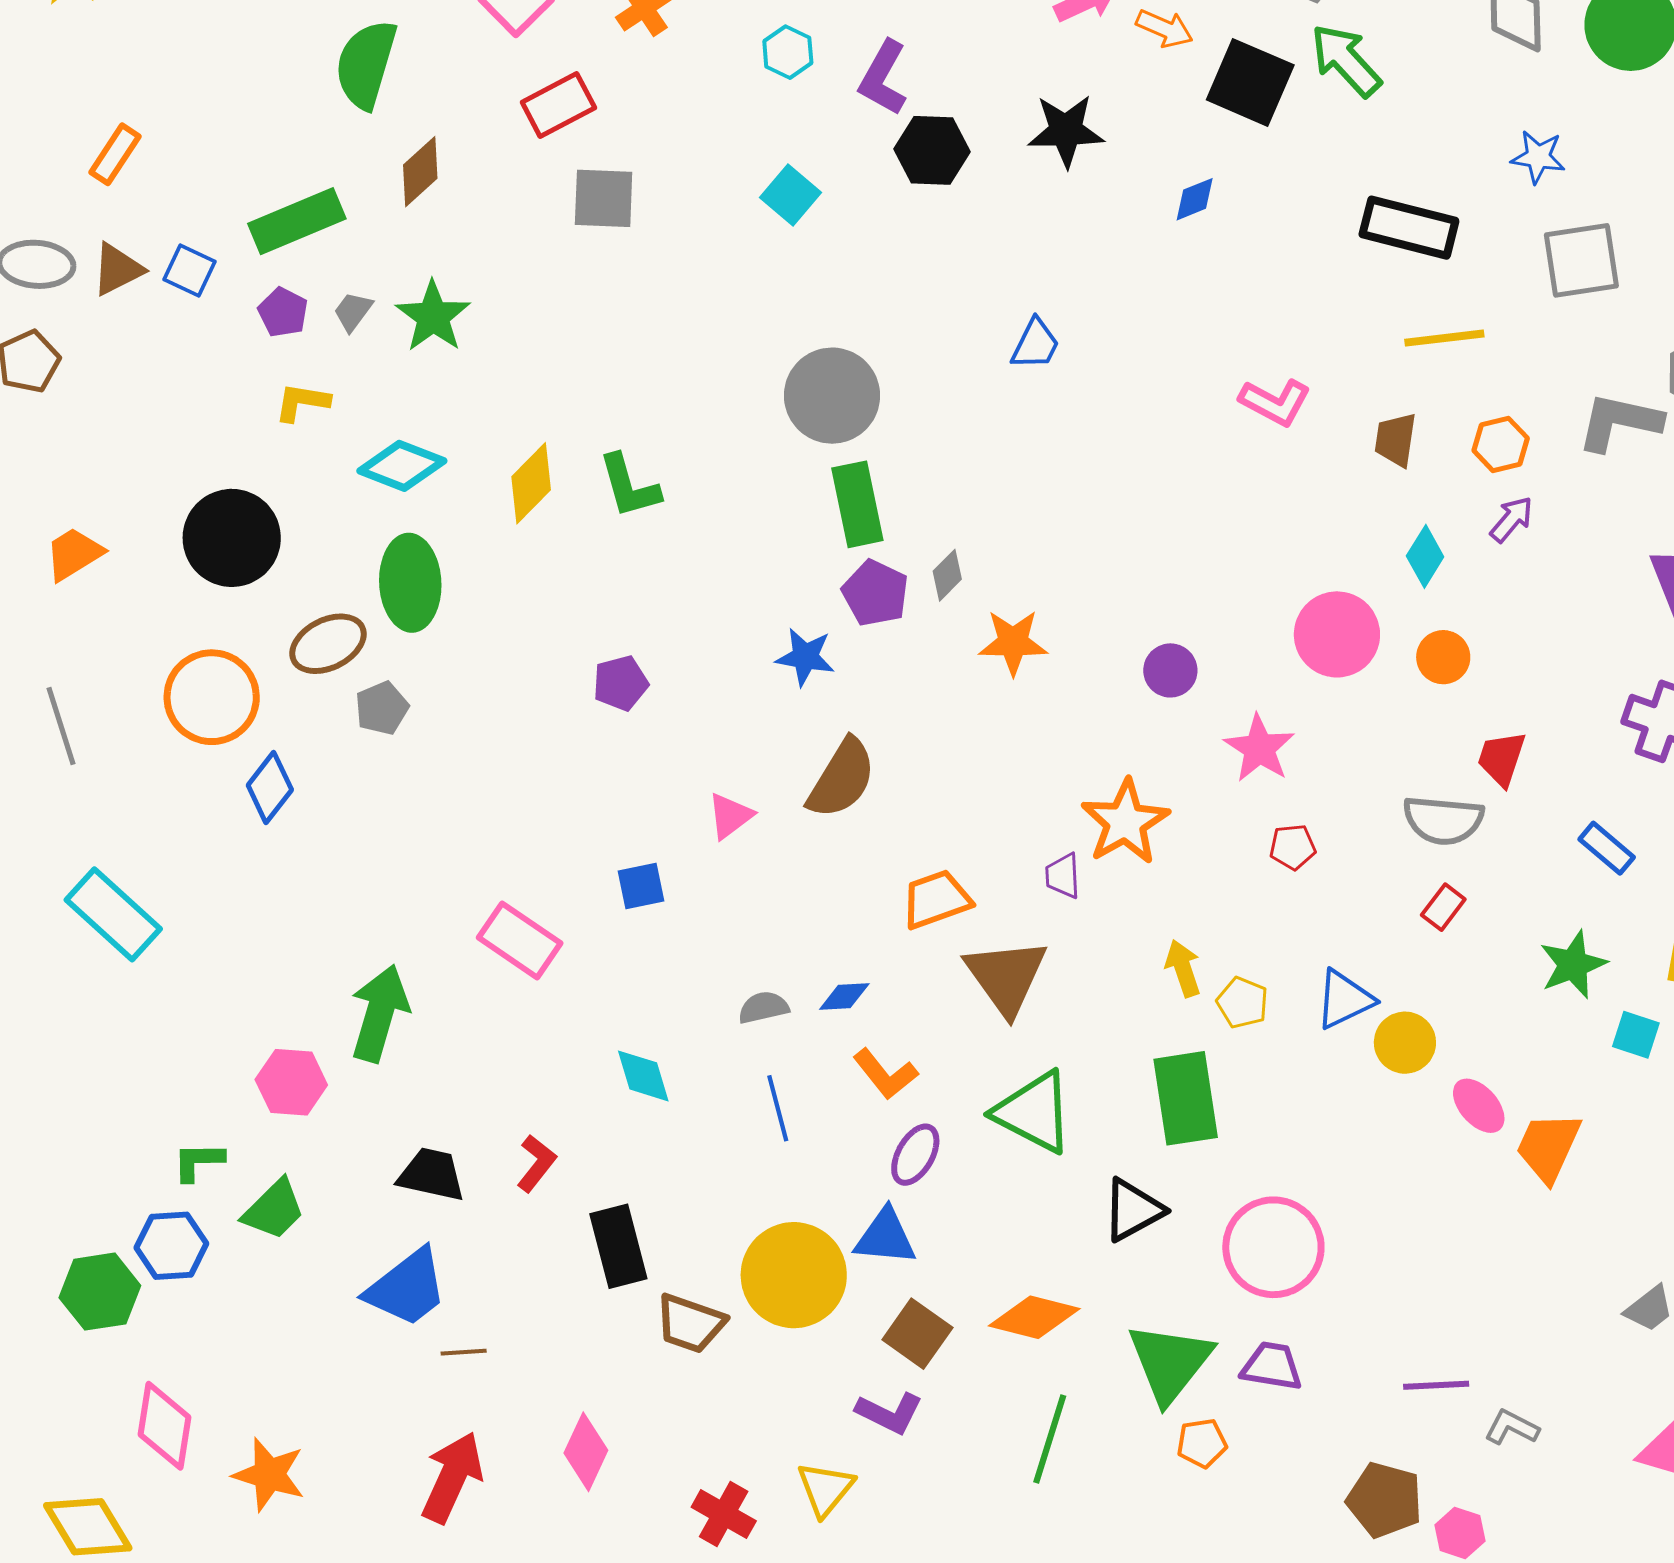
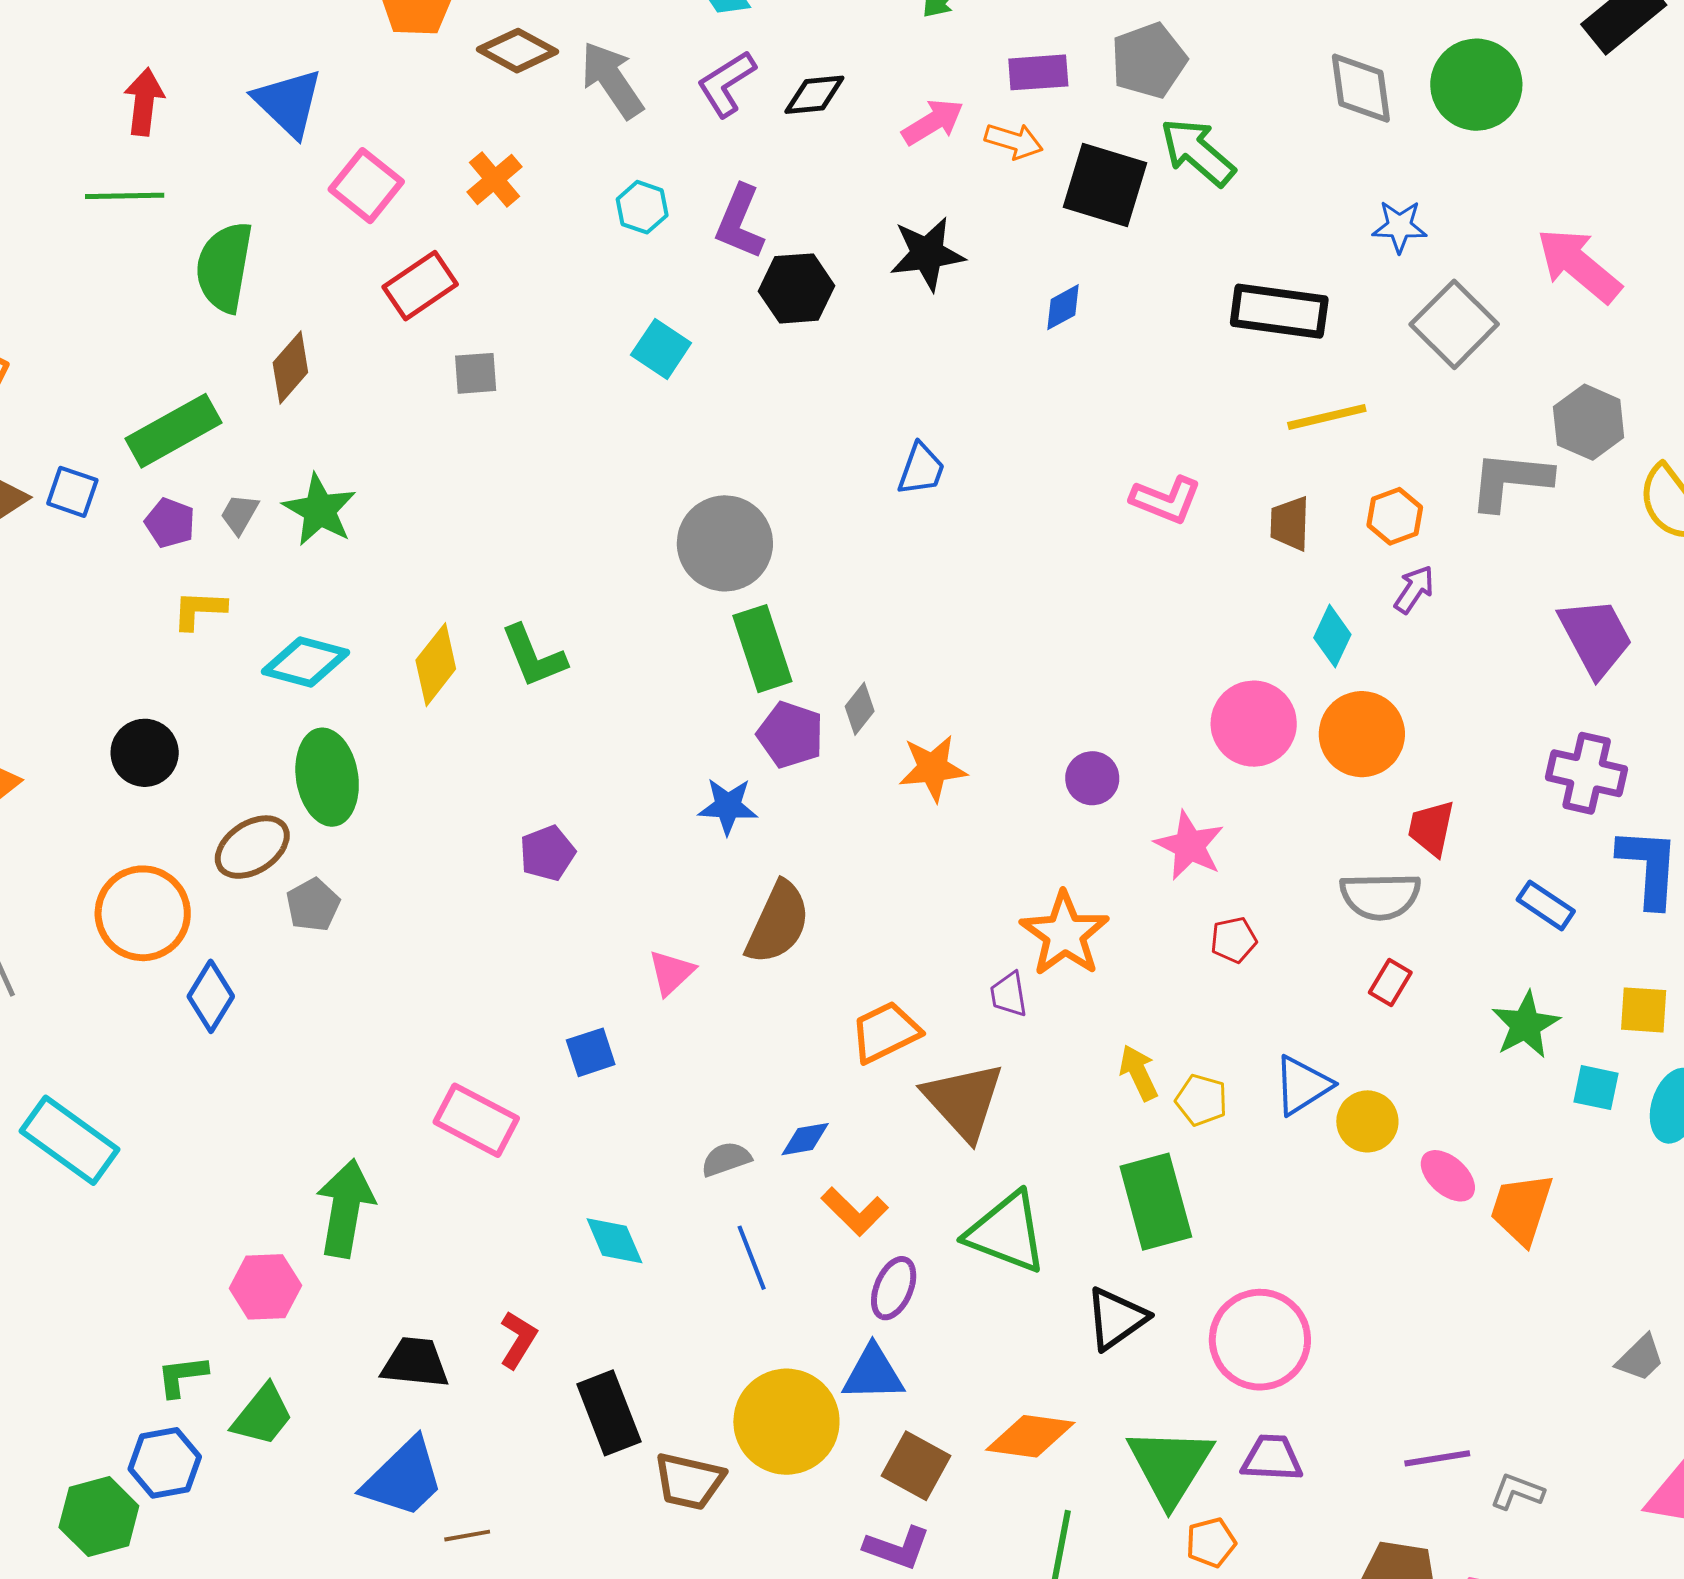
gray square: (604, 198) -> (476, 373), size x0.7
gray square: (1581, 260) -> (1454, 324), turned -30
black circle: (232, 538) -> (145, 753), size x0.7
orange circle: (1443, 657) -> (1362, 734), size x1.6

